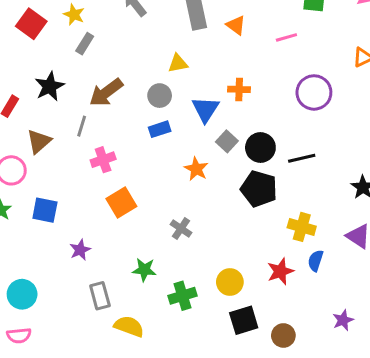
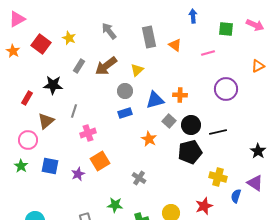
gray rectangle: (85, 44) -> (79, 66), moved
yellow triangle: (178, 63) -> (137, 70), turned -32
black star: (50, 86) -> (53, 85), turned 30
orange cross: (239, 89) -> (180, 95), moved
brown arrow: (106, 92) -> (106, 66), moved
blue triangle: (205, 109) -> (155, 100), turned 42
black pentagon: (259, 189) -> (190, 152), turned -30
purple star: (80, 250) -> (78, 174), moved
blue semicircle: (315, 261) -> (236, 196), moved

